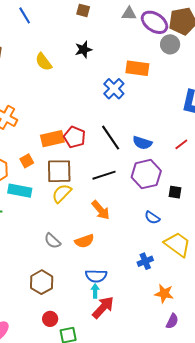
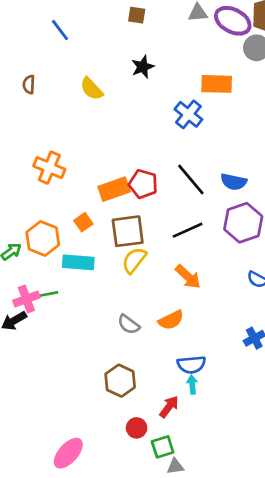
red arrow: (103, 307) -> (169, 407), moved, size x0.7

